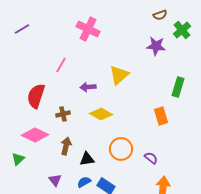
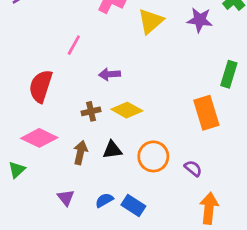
yellow triangle: (119, 75) -> (151, 21), moved
brown cross: (63, 114) -> (91, 111), moved
orange rectangle: (161, 116) -> (206, 113), size x1.4
black triangle: (87, 159) -> (112, 150), moved

